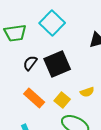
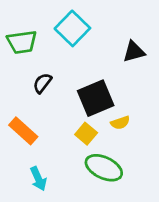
black square: (57, 64) -> (96, 98), moved
orange rectangle: (34, 98) -> (23, 131), moved

